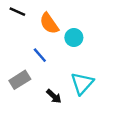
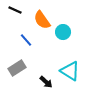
blue line: (40, 55) -> (26, 40), moved
cyan triangle: (82, 83) -> (70, 71), turned -40

